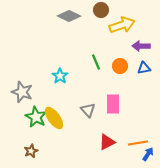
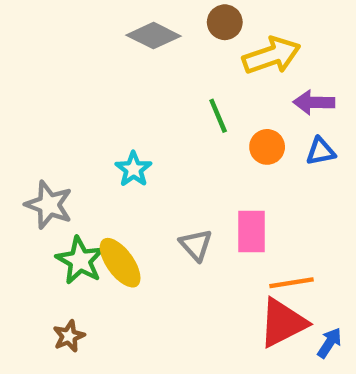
green line: (96, 62) -> (218, 116), moved
red triangle: (107, 142) -> (283, 323), moved, size x1.4
orange line: (138, 143) -> (292, 283), moved

